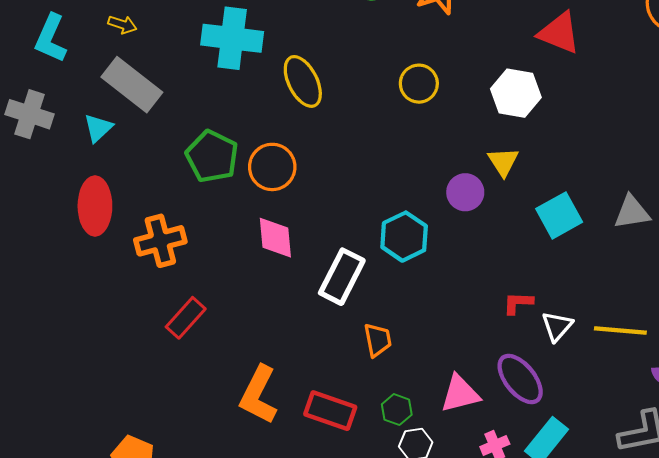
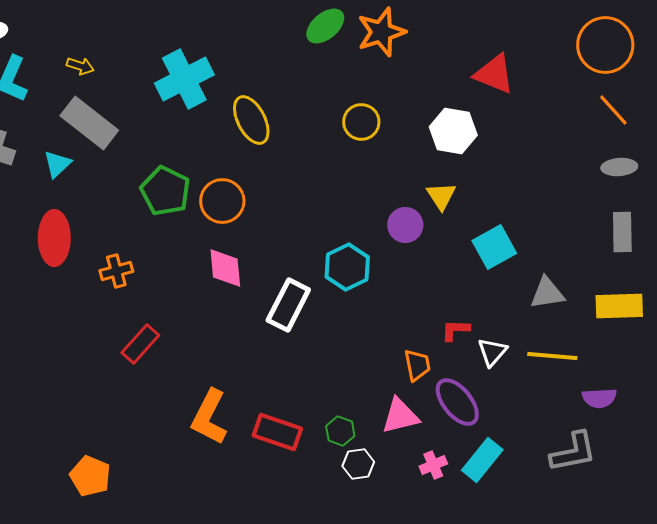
cyan cross: (232, 38) -> (184, 79), turned -34
gray triangle: (632, 212) -> (547, 293), moved
orange cross: (160, 241) -> (116, 271), size x0.7
orange trapezoid: (378, 340) -> (417, 365), moved

